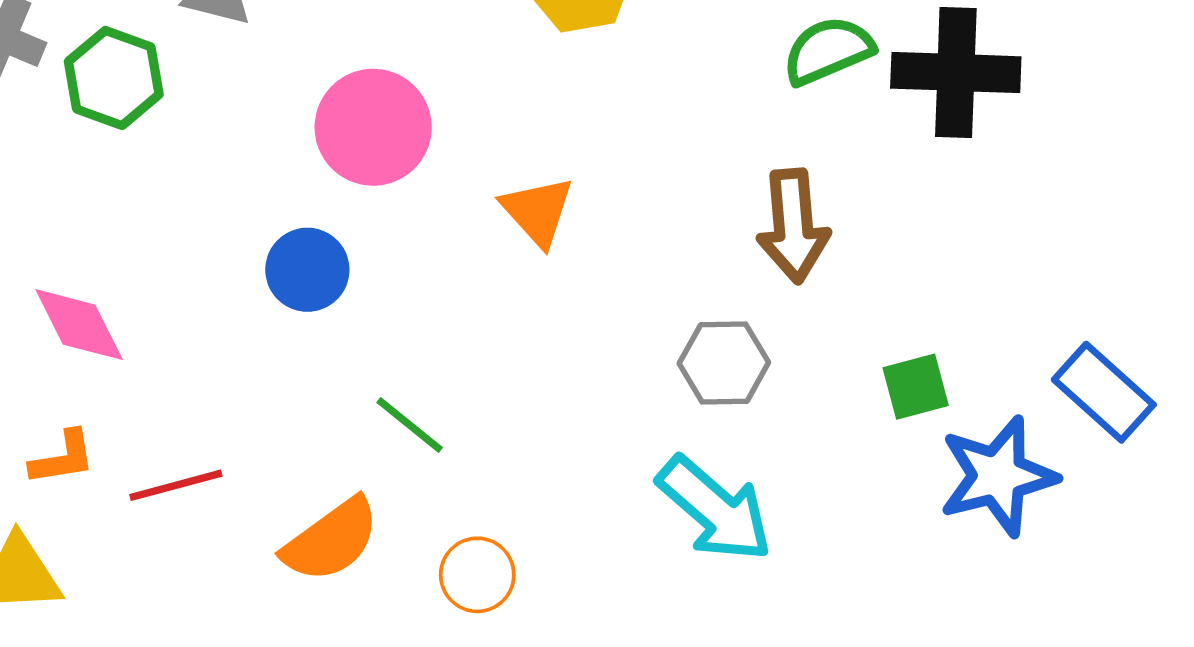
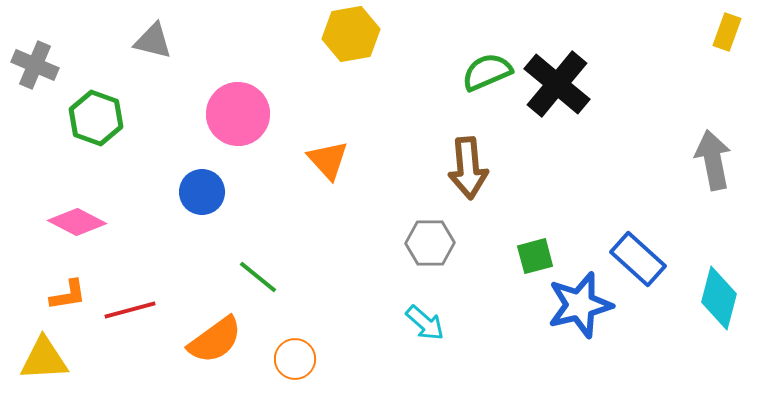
black cross: (956, 72) -> (557, 84), turned 38
green hexagon: (114, 78) -> (96, 118), moved
pink diamond: (79, 325) -> (77, 222), turned -36
cyan arrow: (715, 509) -> (425, 323), size x0.6

